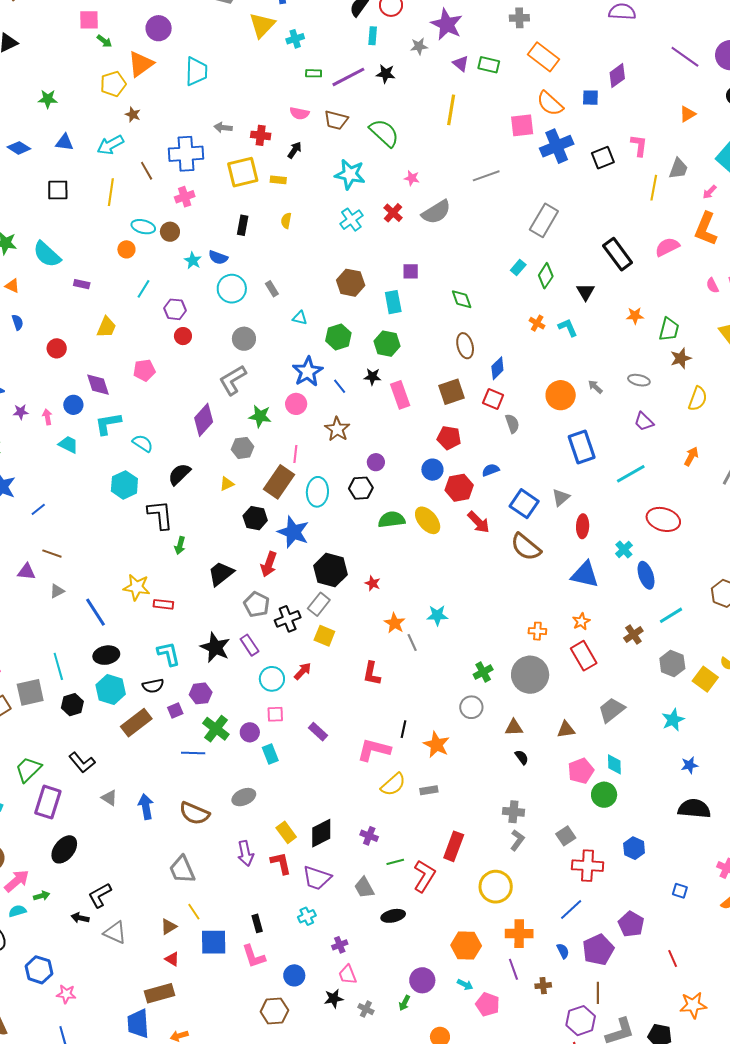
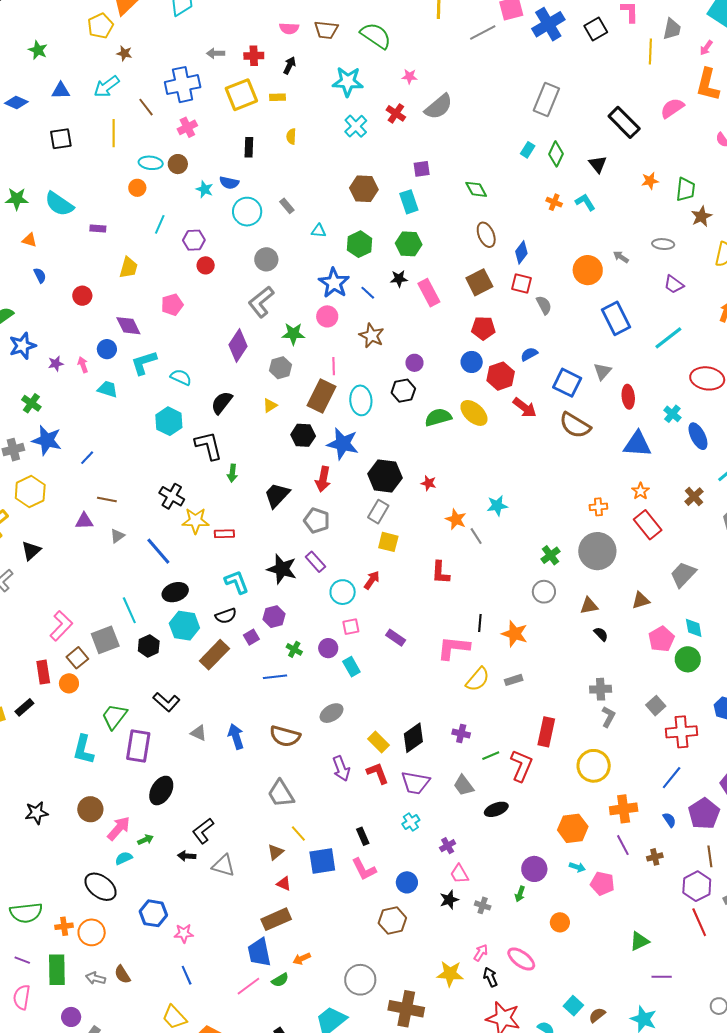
green star: (48, 99) -> (38, 50), turned 30
gray line: (486, 176) -> (483, 33), moved
black cross: (288, 619) -> (172, 496), moved, turned -30
green cross: (216, 729) -> (294, 649), size x0.6

